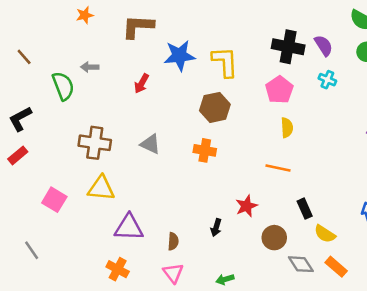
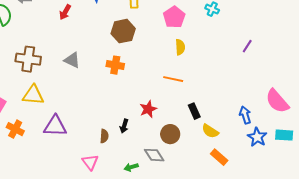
brown semicircle: (173, 241) -> (104, 136), moved
gray diamond: (301, 264) -> (154, 155), moved
orange cross: (118, 269) -> (15, 129), moved

